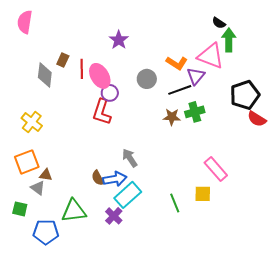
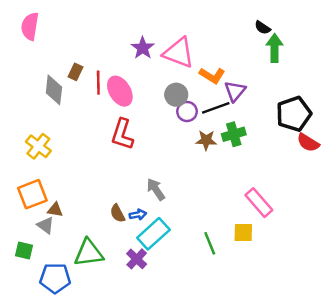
pink triangle: (211, 56) -> (179, 53), moved
purple circle: (110, 93) -> (187, 111), moved
blue arrow: (115, 179) -> (138, 215), size x0.6

